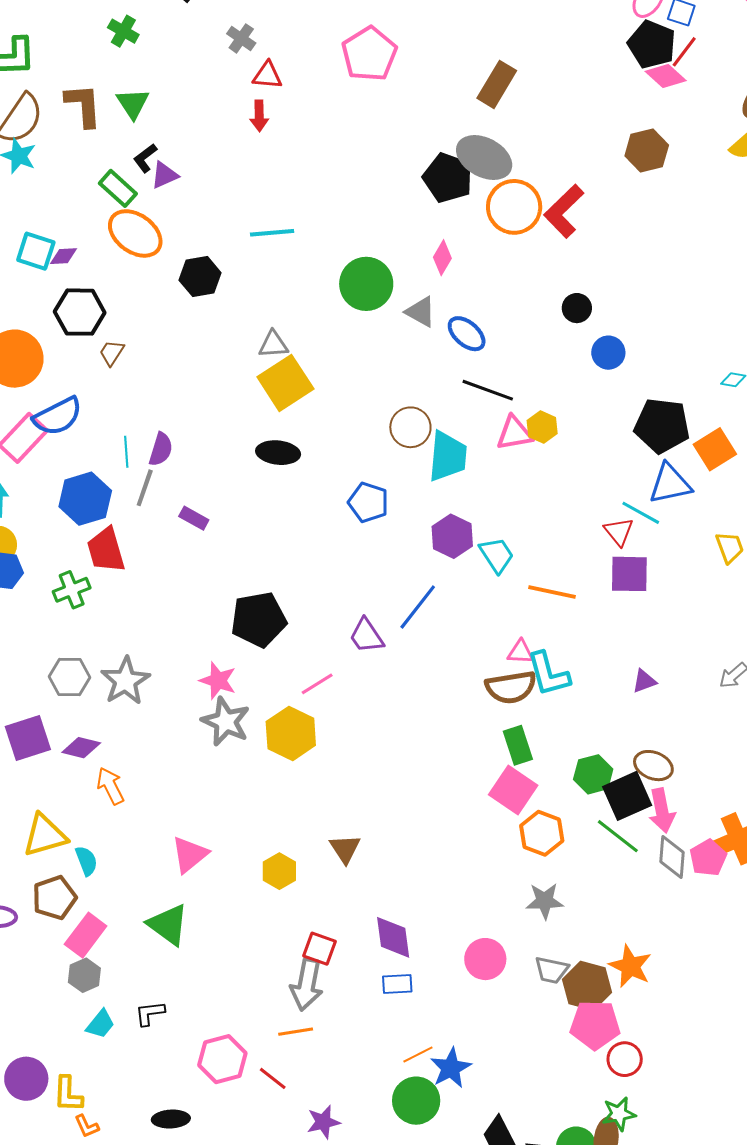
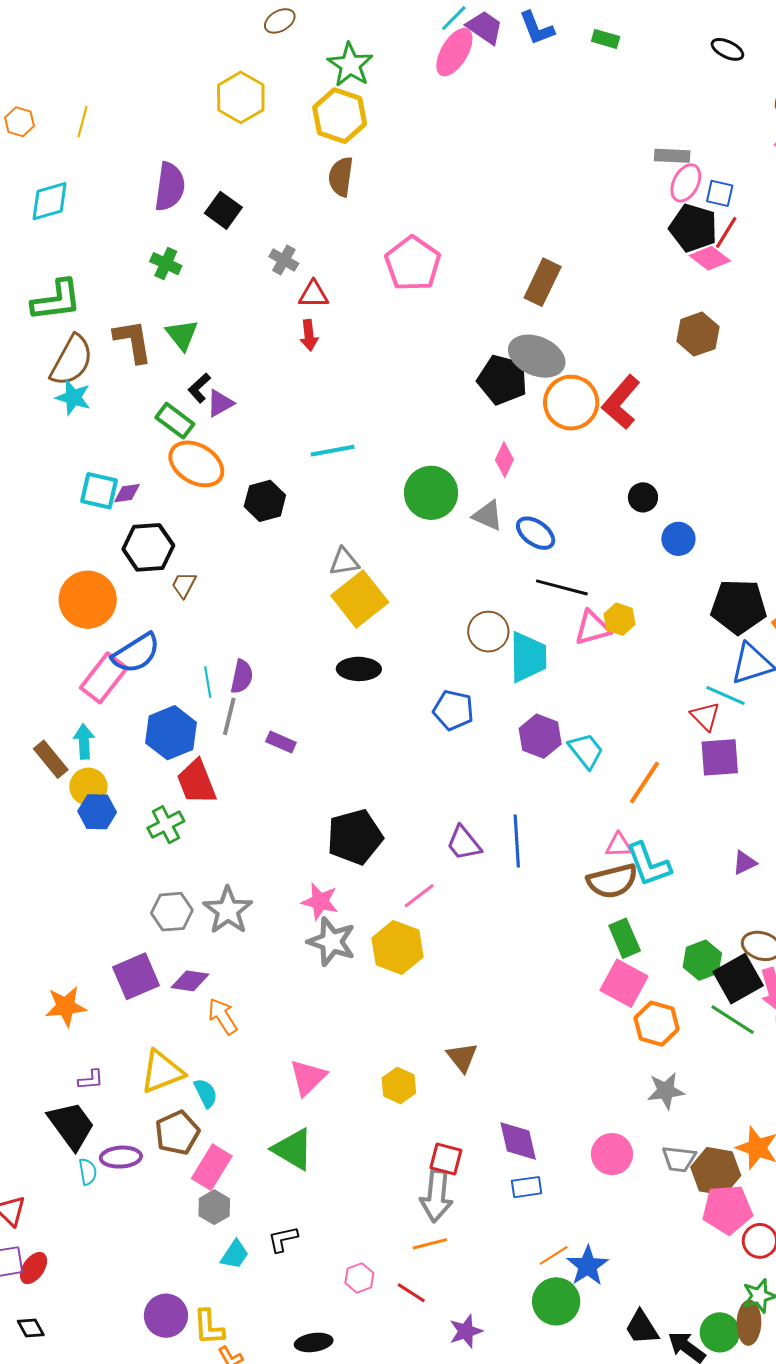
orange line: (552, 592) -> (644, 782), turned -63
blue line: (418, 607) -> (517, 841), moved, turned -36
pink hexagon: (222, 1059) -> (359, 1278), size x0.6

